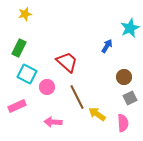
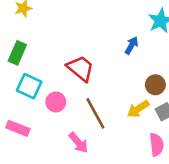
pink rectangle: (17, 106) -> (18, 128), turned 48
yellow arrow: (97, 114) -> (138, 109), moved, turned -66
pink arrow: (53, 122) -> (78, 143), moved, turned -132

